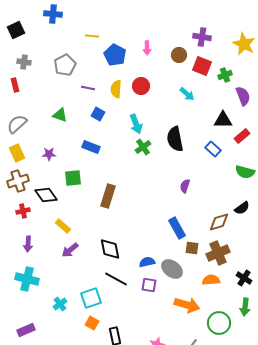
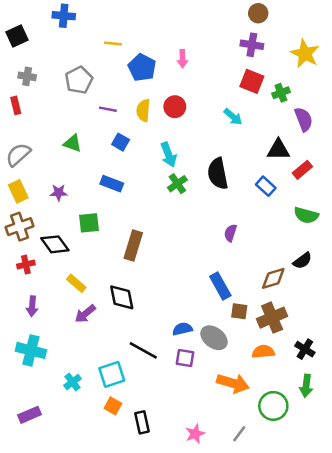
brown circle: (179, 55) -> (258, 13), moved
black diamond: (110, 249) -> (122, 297), moved

